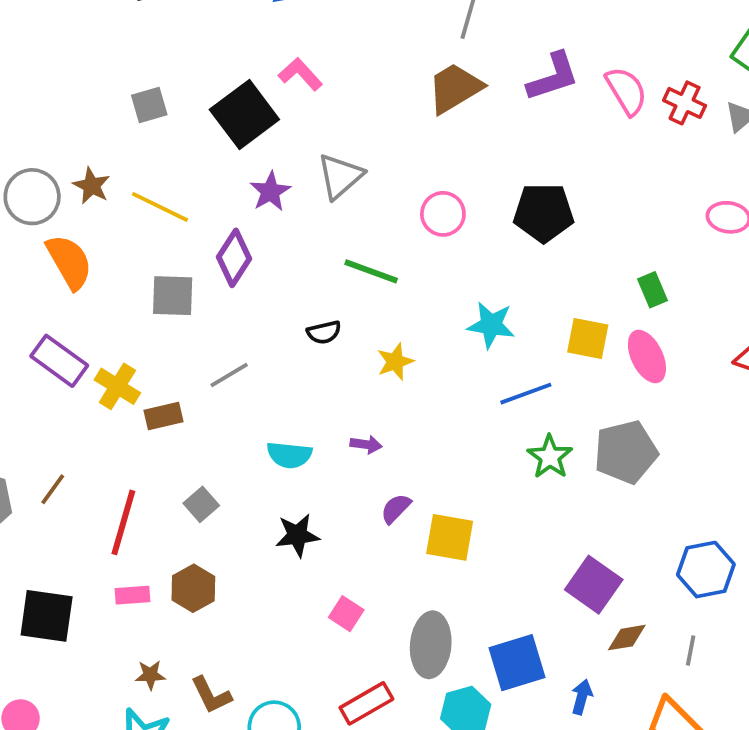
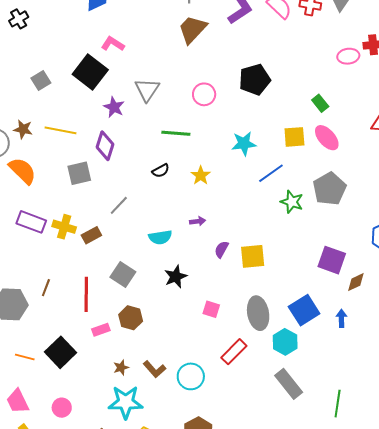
gray square: (201, 504) -> (123, 274), size x1.4
black square: (47, 616) -> (60, 352), turned -36

